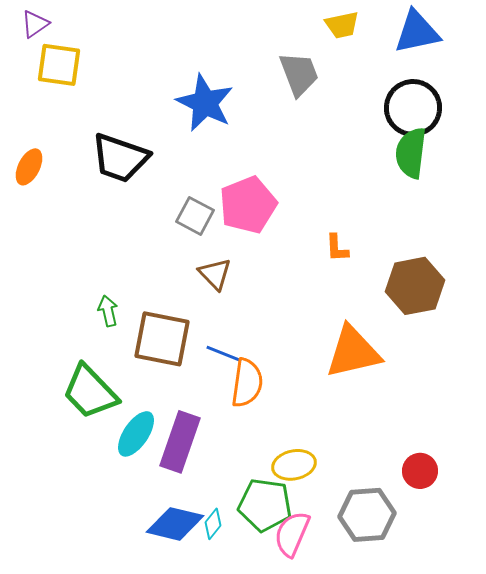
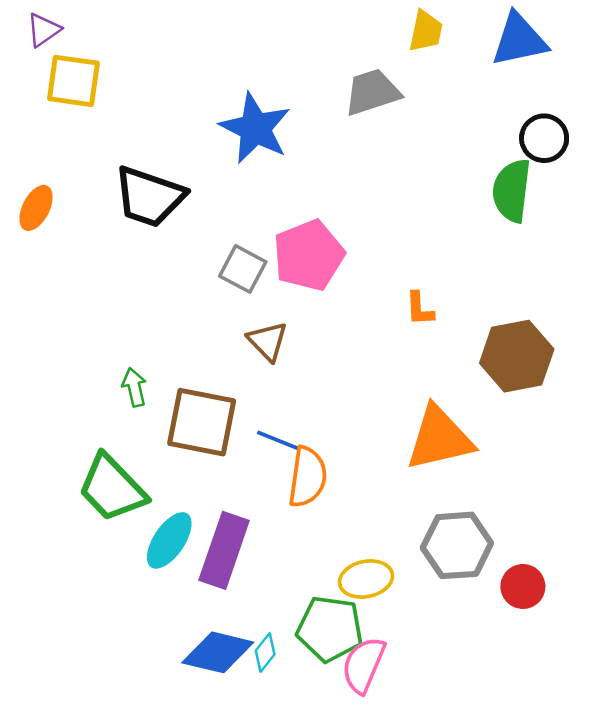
yellow trapezoid: (342, 25) -> (426, 31), turned -66
gray trapezoid: (299, 74) -> (372, 92), turned -87
black circle: (413, 108) -> (544, 138), moved, size x0.7
gray hexagon: (367, 515) -> (457, 545), moved

